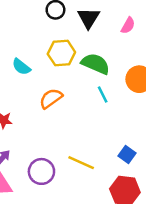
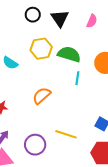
cyan line: (103, 95) -> (77, 78), turned 40
orange semicircle: (51, 98) -> (42, 96), moved

